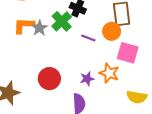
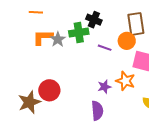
green cross: (62, 21) -> (79, 33), turned 36
red circle: (49, 79) -> (49, 90), moved

